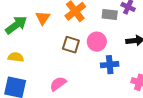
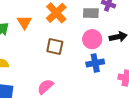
pink circle: (97, 42) -> (92, 39), moved

